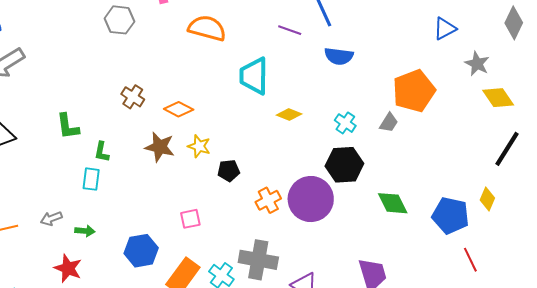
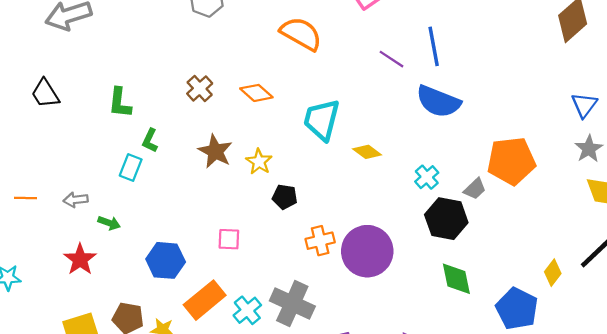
blue triangle: (445, 29) -> (584, 105), moved, turned -40
blue semicircle: (339, 56) -> (438, 102), size x1.4
cyan trapezoid: (254, 76) -> (322, 120), moved
orange diamond: (179, 109) -> (256, 93), moved
black hexagon: (344, 165) -> (446, 219), moved
yellow diamond: (487, 199) -> (553, 273), moved

